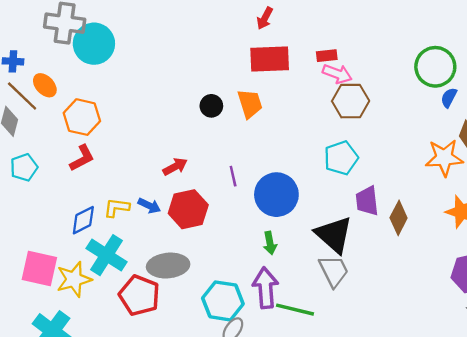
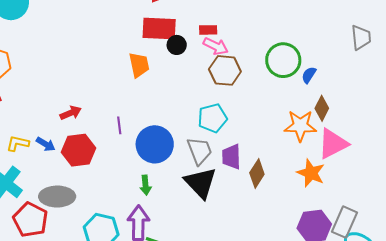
green circle: (435, 67) -> (283, 60), moved
black circle: (211, 106) -> (177, 45), moved
gray trapezoid: (334, 271) -> (200, 151), moved

